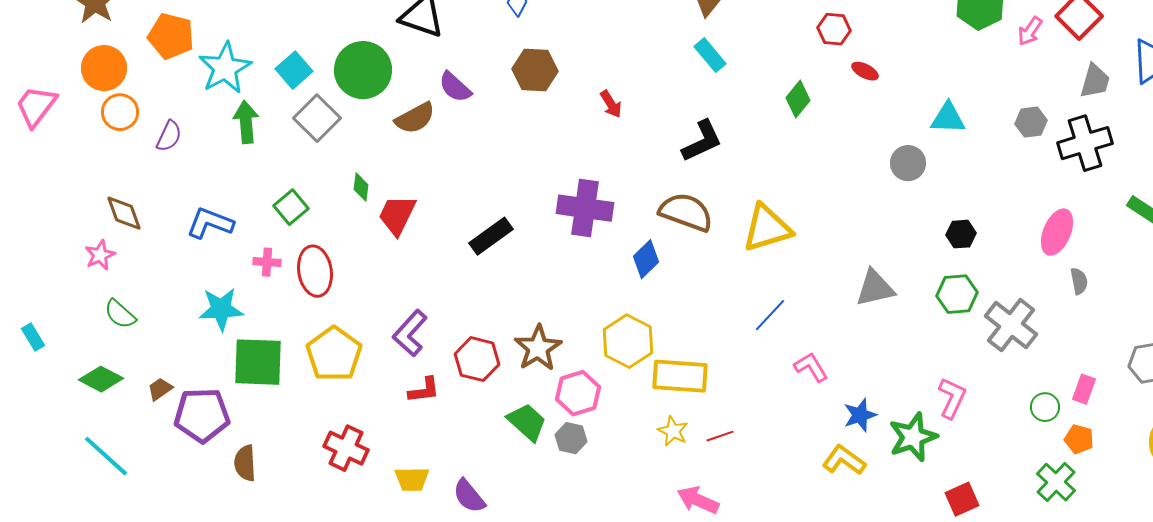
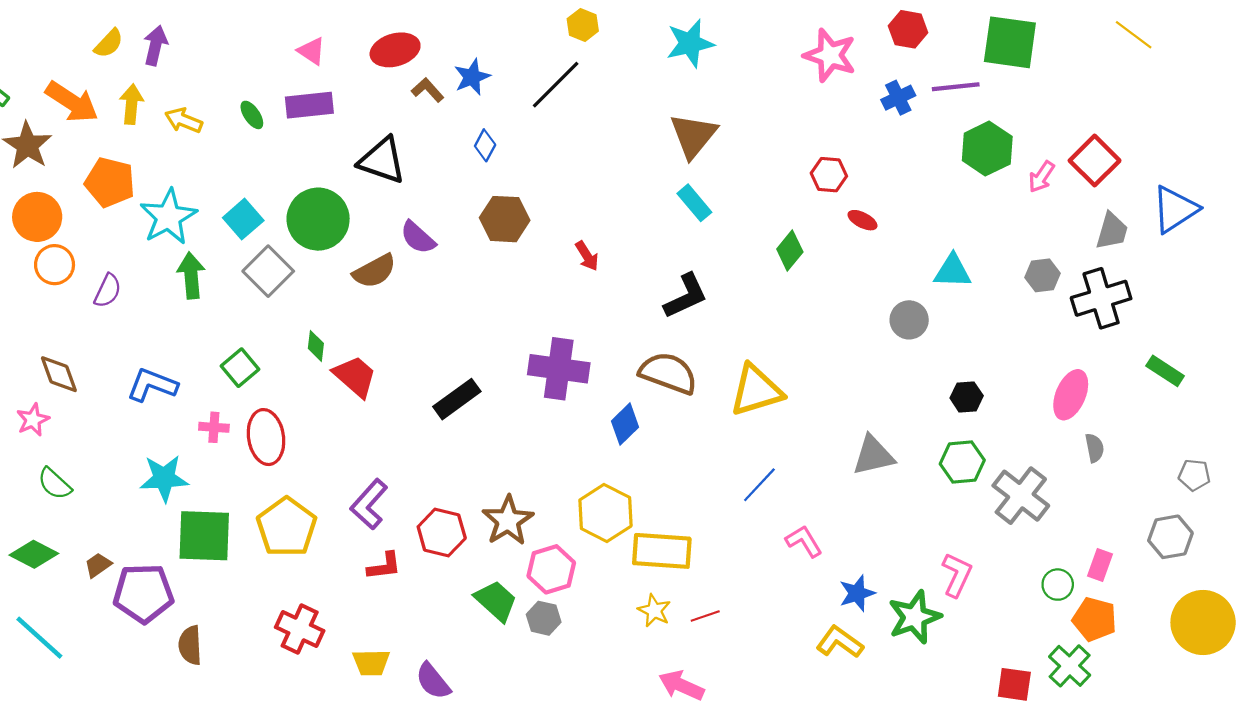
red trapezoid: (397, 215) -> (355, 376), turned 105
orange pentagon: (1079, 439) -> (1095, 619), size x1.4
red square: (962, 499) -> (1014, 684), moved, turned 32

